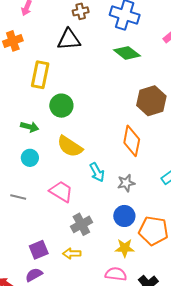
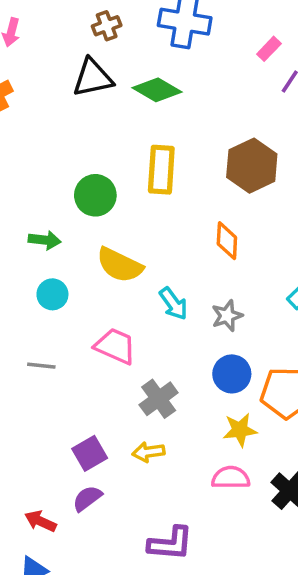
green diamond: (127, 53) -> (157, 90), moved
yellow rectangle: (40, 75) -> (161, 170), moved
orange diamond: (132, 141) -> (227, 241), size x0.7

